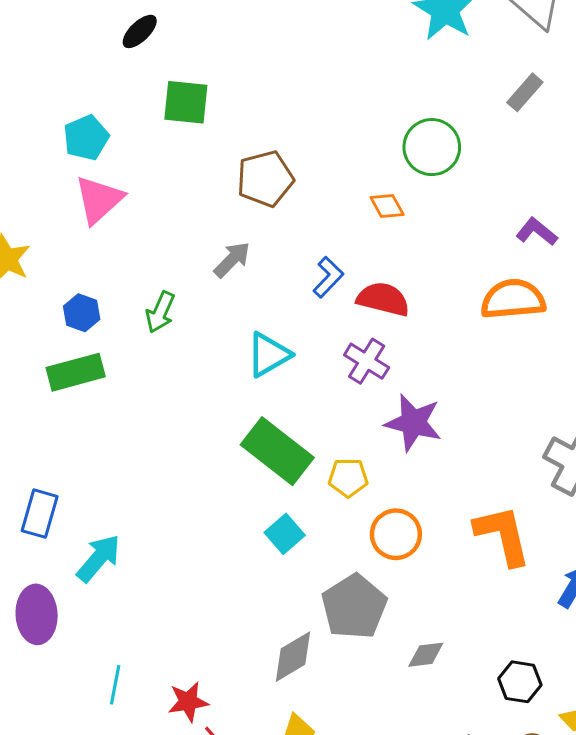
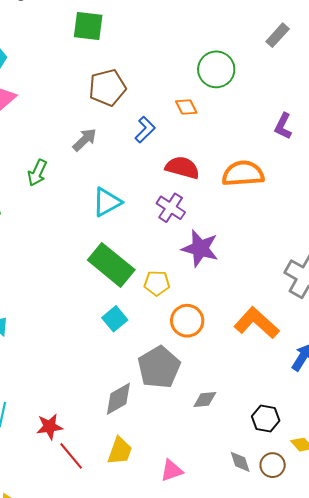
green square: (186, 102) -> (88, 26), moved
purple L-shape: (537, 232) -> (283, 126), turned -104
blue L-shape: (328, 277) -> (145, 130), moved
orange semicircle: (513, 299) -> (243, 174), moved
orange L-shape: (503, 535) -> (257, 323), turned -36

